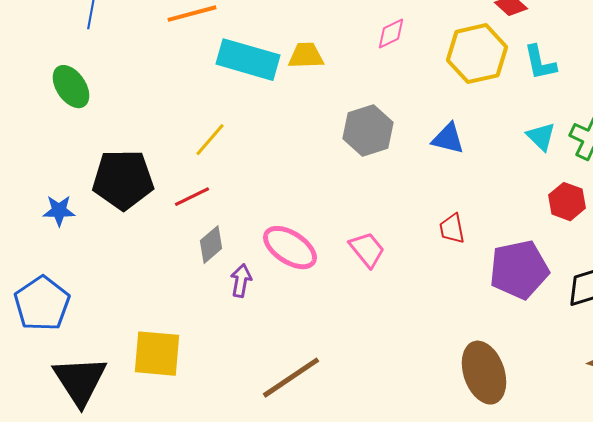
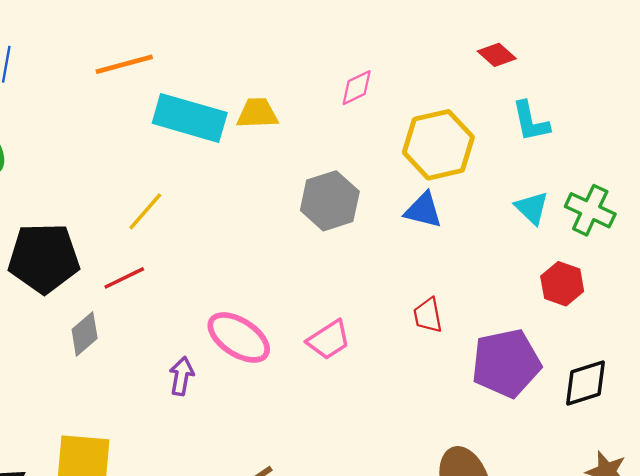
yellow hexagon: (477, 54) -> (438, 145), moved
gray diamond: (211, 245) -> (85, 334), moved
pink trapezoid: (367, 250) -> (329, 340), turned 96

